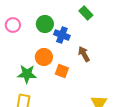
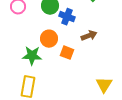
brown arrow: (84, 54) -> (89, 36), turned 98

